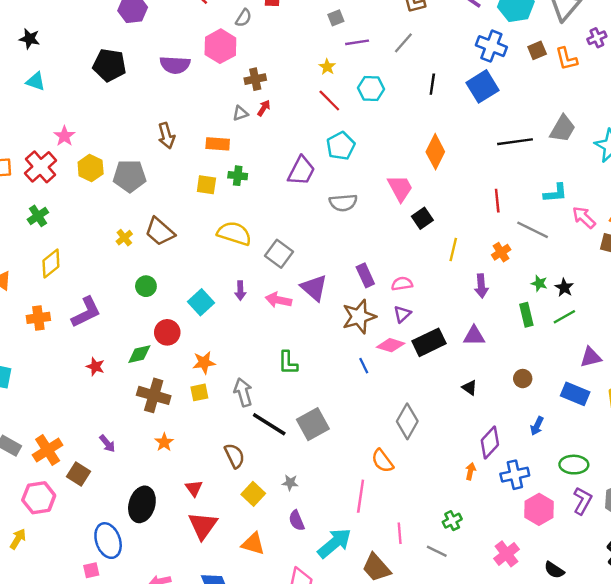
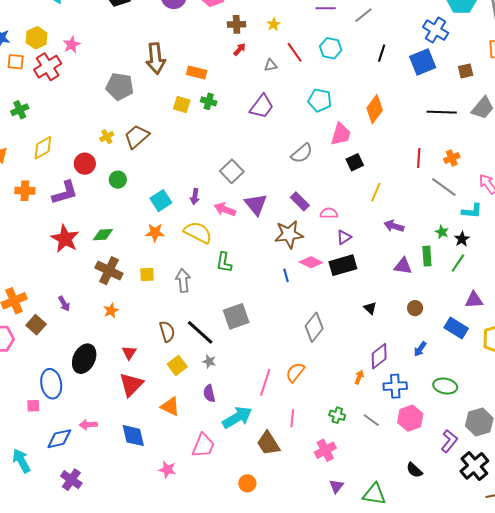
brown square: (537, 50) -> (466, 71), moved
yellow star: (327, 67) -> (274, 24), moved
gray triangle: (240, 113) -> (271, 65), moved
brown arrow: (166, 136) -> (156, 59), size x1.4
cyan pentagon: (341, 146) -> (320, 100), moved, turned 30
yellow hexagon: (91, 168) -> (37, 38), moved
pink trapezoid: (400, 188) -> (341, 134), turned 35
cyan L-shape: (555, 193) -> (472, 211), moved
gray semicircle: (343, 203) -> (302, 153), moved, turned -45
green cross: (38, 216) -> (20, 110), moved
brown trapezoid: (160, 232) -> (137, 137), turned 88
yellow semicircle: (234, 233) -> (198, 232), moved
orange cross: (501, 252) -> (452, 158), moved
purple rectangle: (365, 275) -> (300, 201), turned -30
purple arrow: (481, 286) -> (394, 226), turned 102
purple triangle: (402, 314) -> (344, 237), moved
green line: (564, 317) -> (458, 263), turned -36
red circle: (167, 332) -> (85, 164), moved
purple triangle: (474, 336) -> (403, 266), moved
orange star: (204, 363) -> (155, 233), moved
red star: (95, 367) -> (65, 239), size x1.8
black line: (269, 424) -> (200, 332), moved
orange semicircle: (382, 461) -> (295, 372), moved, turned 65
purple L-shape: (582, 501) -> (449, 441), moved
green cross: (452, 521) -> (337, 415), turned 35
gray line: (437, 551) -> (371, 420), moved
pink cross: (506, 554) -> (325, 450), moved

